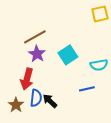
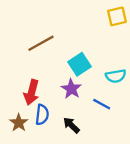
purple star: (37, 54) -> (71, 89), moved
blue line: (87, 89) -> (102, 104), turned 42
black arrow: (50, 101) -> (71, 125), moved

